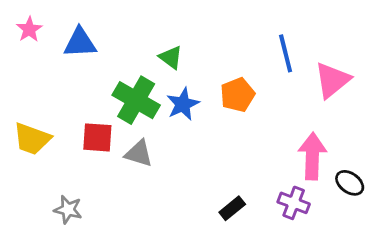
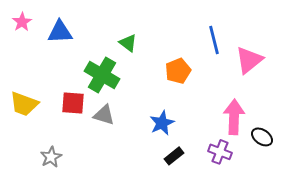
blue star: (183, 104) -> (162, 123), moved
gray star: (68, 210) -> (51, 157), turned 30

